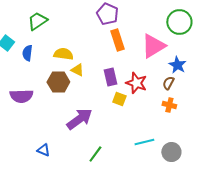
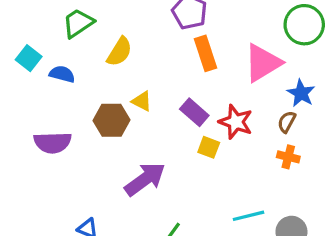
blue semicircle: (27, 53) -> (62, 74), turned 98
yellow semicircle: (63, 54) -> (119, 52), moved, turned 114
purple rectangle: (110, 77) -> (194, 112), turned -36

